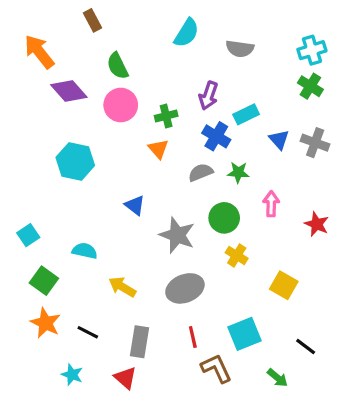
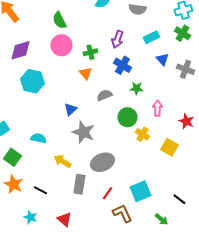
purple diamond: (69, 91) -> (20, 50), moved, turned -65
cyan rectangle: (246, 114) -> (151, 37), moved
blue triangle: (279, 140) -> (162, 59), moved
gray semicircle: (201, 172) -> (104, 95), moved
blue triangle: (135, 205) -> (70, 109), turned 40
gray star: (177, 235) -> (83, 132), moved
yellow cross: (237, 255) -> (142, 134), moved
yellow square: (284, 285) -> (169, 147), moved
red line: (193, 337) -> (107, 193), turned 48
gray rectangle: (140, 342) -> (79, 184), moved

